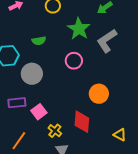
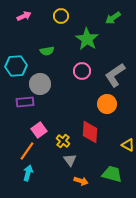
gray L-shape: (107, 41) -> (115, 75), moved
purple rectangle: (17, 103) -> (25, 102), moved
pink square: (39, 112) -> (39, 130), moved

